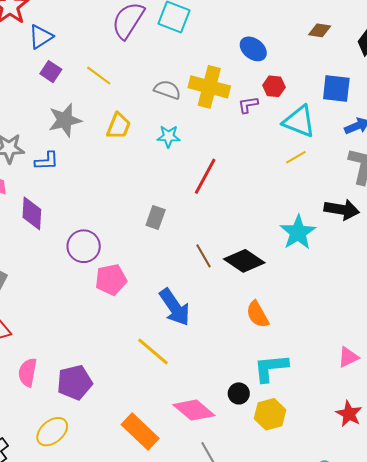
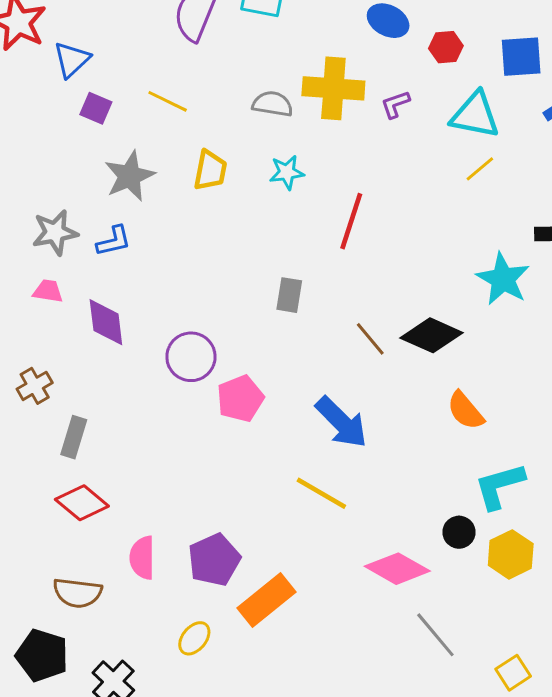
red hexagon: (274, 86) -> (446, 47), moved
orange rectangle: (140, 431) -> (266, 600), moved, turned -72
yellow ellipse: (52, 432) -> (194, 638), size x0.7

